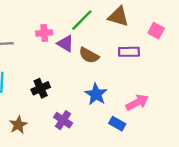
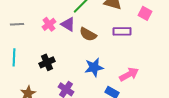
pink cross: (44, 33) -> (49, 24), moved, turned -32
blue star: (96, 94) -> (94, 67), turned 30

